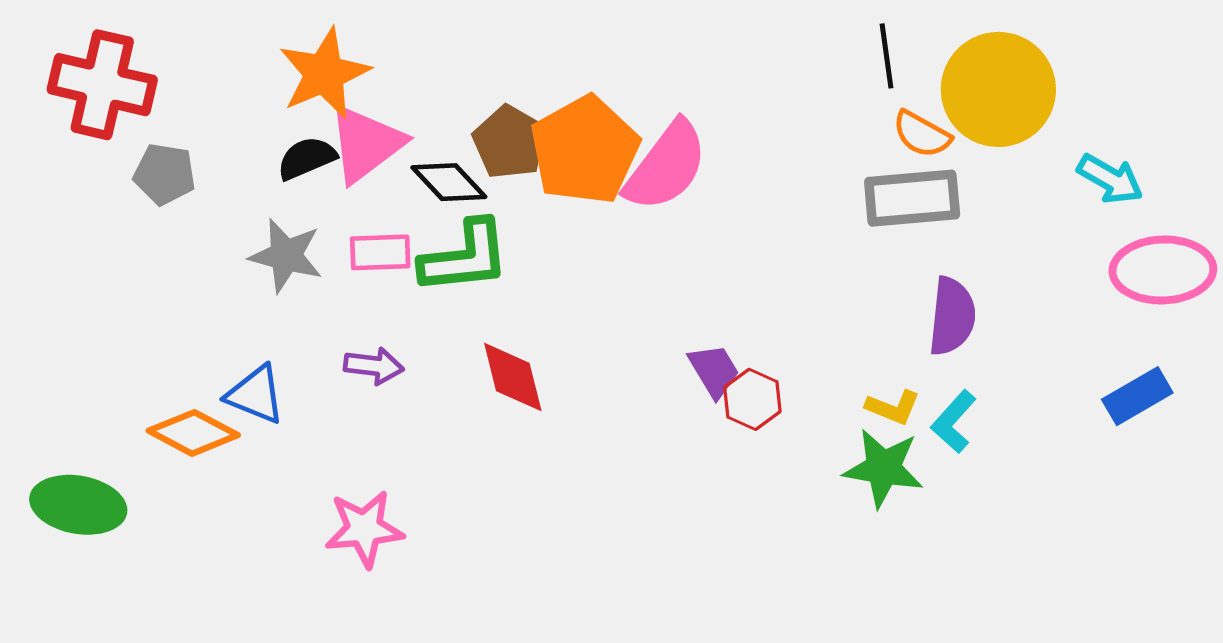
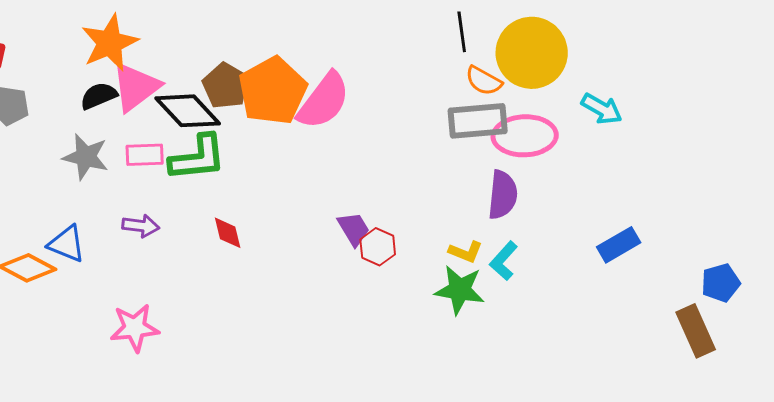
black diamond: (449, 182) -> (188, 111), size x1.4
pink ellipse: (1163, 270) -> (525, 136), moved
red diamond: (513, 377) -> (228, 233), size x0.7

